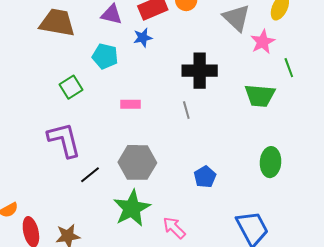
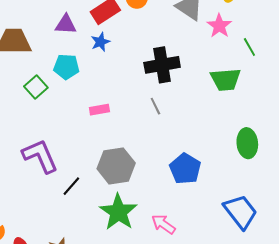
green square: (71, 87) -> (36, 87), moved
blue pentagon: (205, 177) -> (185, 169), size x1.4

